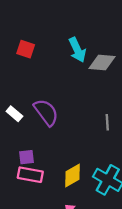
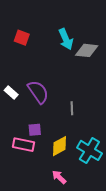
gray line: (107, 122) -> (72, 108), moved
purple square: (27, 157) -> (35, 130), moved

